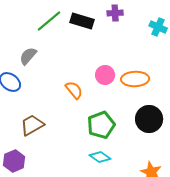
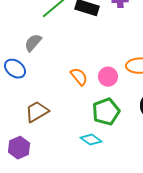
pink circle: (105, 75) -> (108, 77), moved
cyan diamond: (100, 157) -> (91, 140), moved

